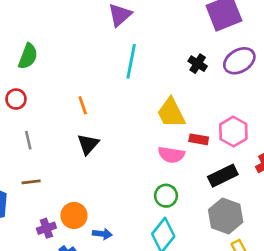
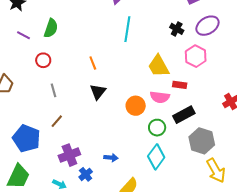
pink hexagon: (233, 132) -> (196, 56), moved
black rectangle: (223, 176) -> (184, 115), moved
brown line: (31, 182) -> (57, 121), turned -40
orange circle: (74, 215) -> (136, 106), moved
purple cross: (46, 228) -> (69, 155), size x1.5

